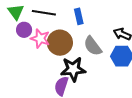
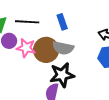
gray semicircle: (93, 46) -> (63, 48), moved, turned -35

